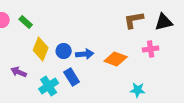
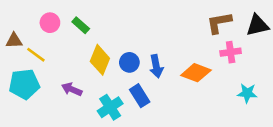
pink cross: (151, 49) -> (231, 52), moved
blue arrow: (85, 54) -> (156, 66), turned 84
cyan star: (138, 90) -> (247, 93), moved

